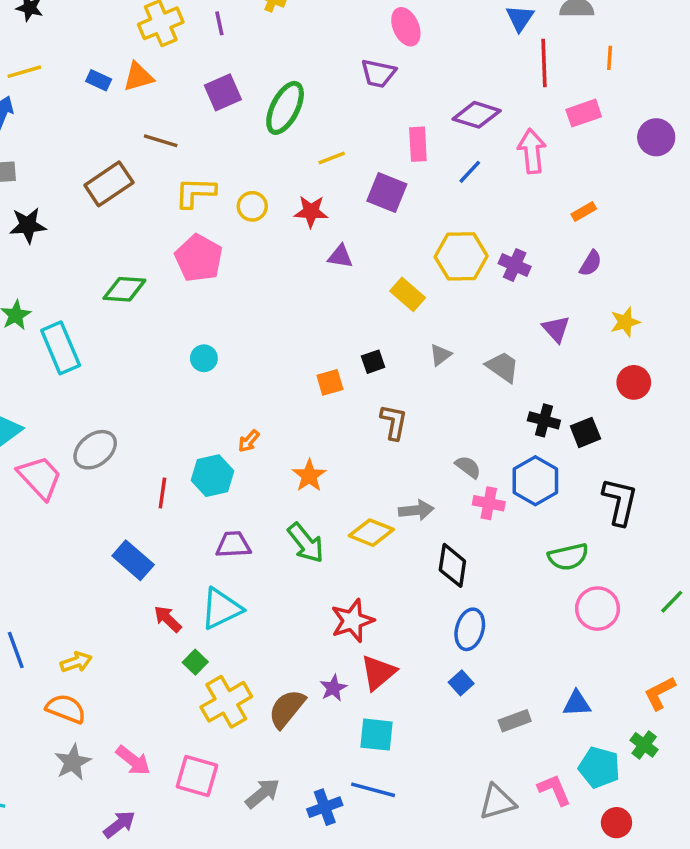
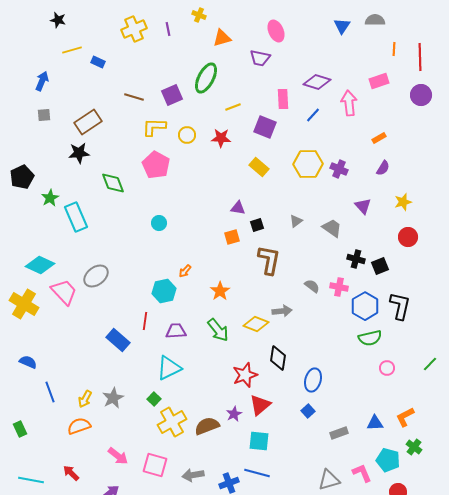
red line: (544, 63) -> (420, 57), moved
yellow line: (24, 72) -> (72, 50), moved
orange triangle: (138, 77) -> (222, 38), moved
purple square: (223, 92) -> (172, 95), moved
brown rectangle: (109, 184) -> (88, 122), moved
black star: (28, 225) -> (79, 153), moved
purple triangle: (340, 256) -> (238, 208), moved
green diamond: (124, 289) -> (113, 183), turned 65
yellow rectangle: (408, 294) -> (259, 167), moved
brown L-shape: (394, 422) -> (269, 260), size x1.4
blue hexagon: (535, 481) -> (365, 306), moved
red line: (162, 493) -> (145, 321), moved
pink cross: (489, 503) -> (339, 287), moved
black diamond: (452, 565) -> (278, 358), moved
pink circle: (598, 609) -> (387, 368), size x0.6
red arrow: (168, 619) -> (71, 473), moved
yellow arrow: (76, 662) -> (85, 399), turned 138
orange L-shape: (660, 693) -> (405, 417), moved
orange semicircle: (66, 709) -> (79, 426), turned -40
brown semicircle: (287, 709) -> (207, 426), turned 30
gray star: (73, 762) -> (113, 398), moved
gray arrow: (263, 793) -> (193, 475), turned -150

